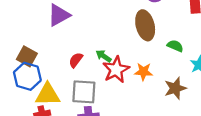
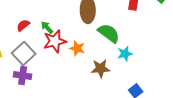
green semicircle: (175, 46) -> (109, 33), size x1.6
gray square: (84, 92) -> (24, 53), turned 30

